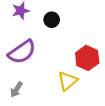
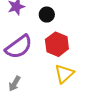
red hexagon: (87, 58) -> (57, 44), moved

